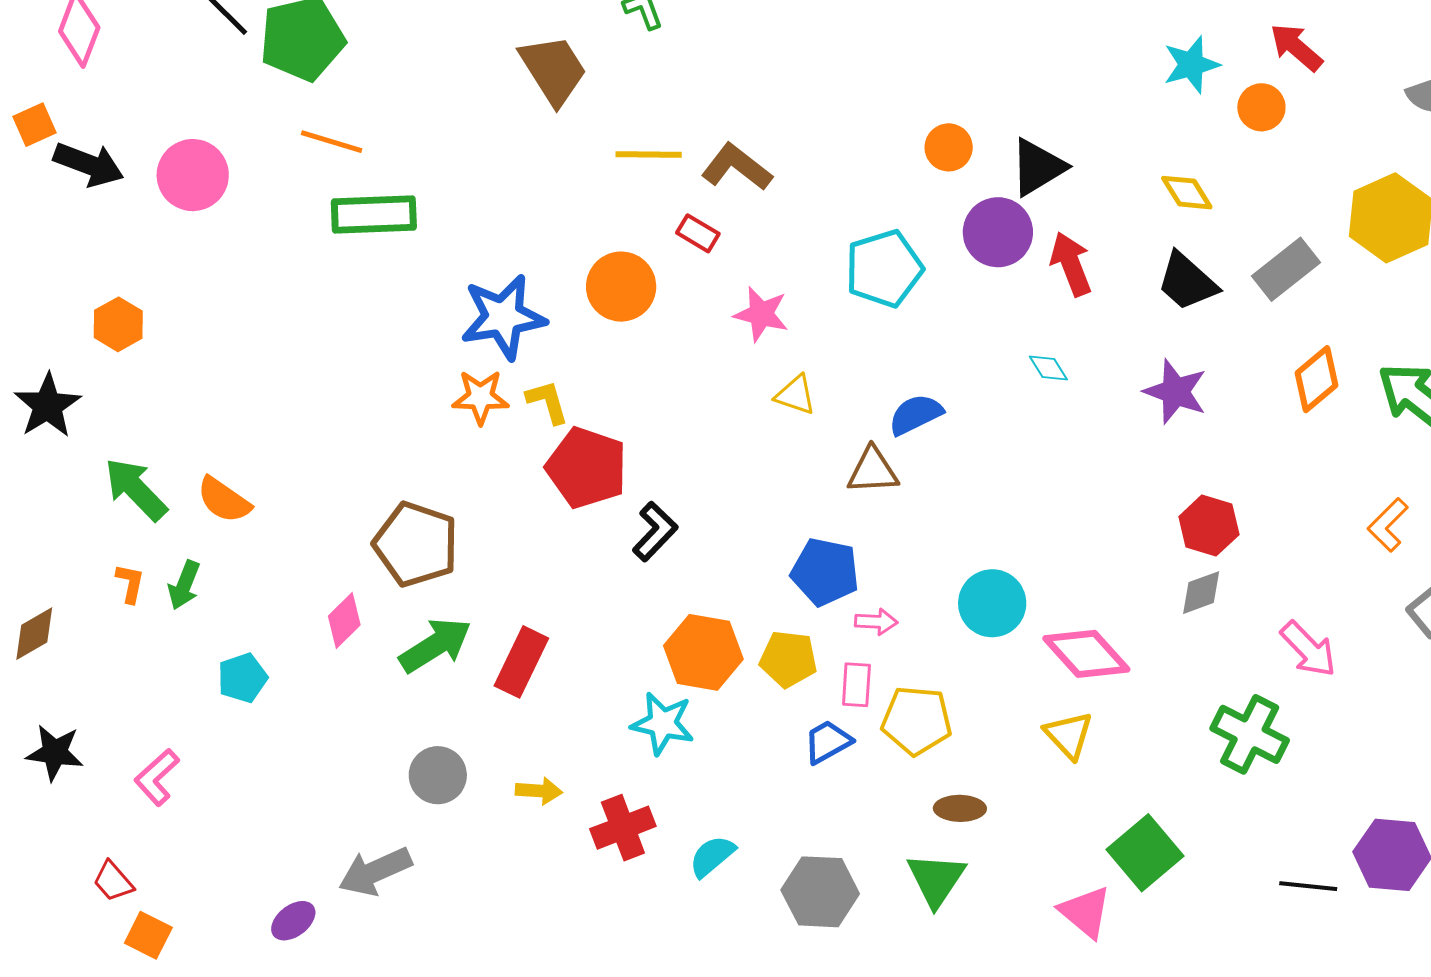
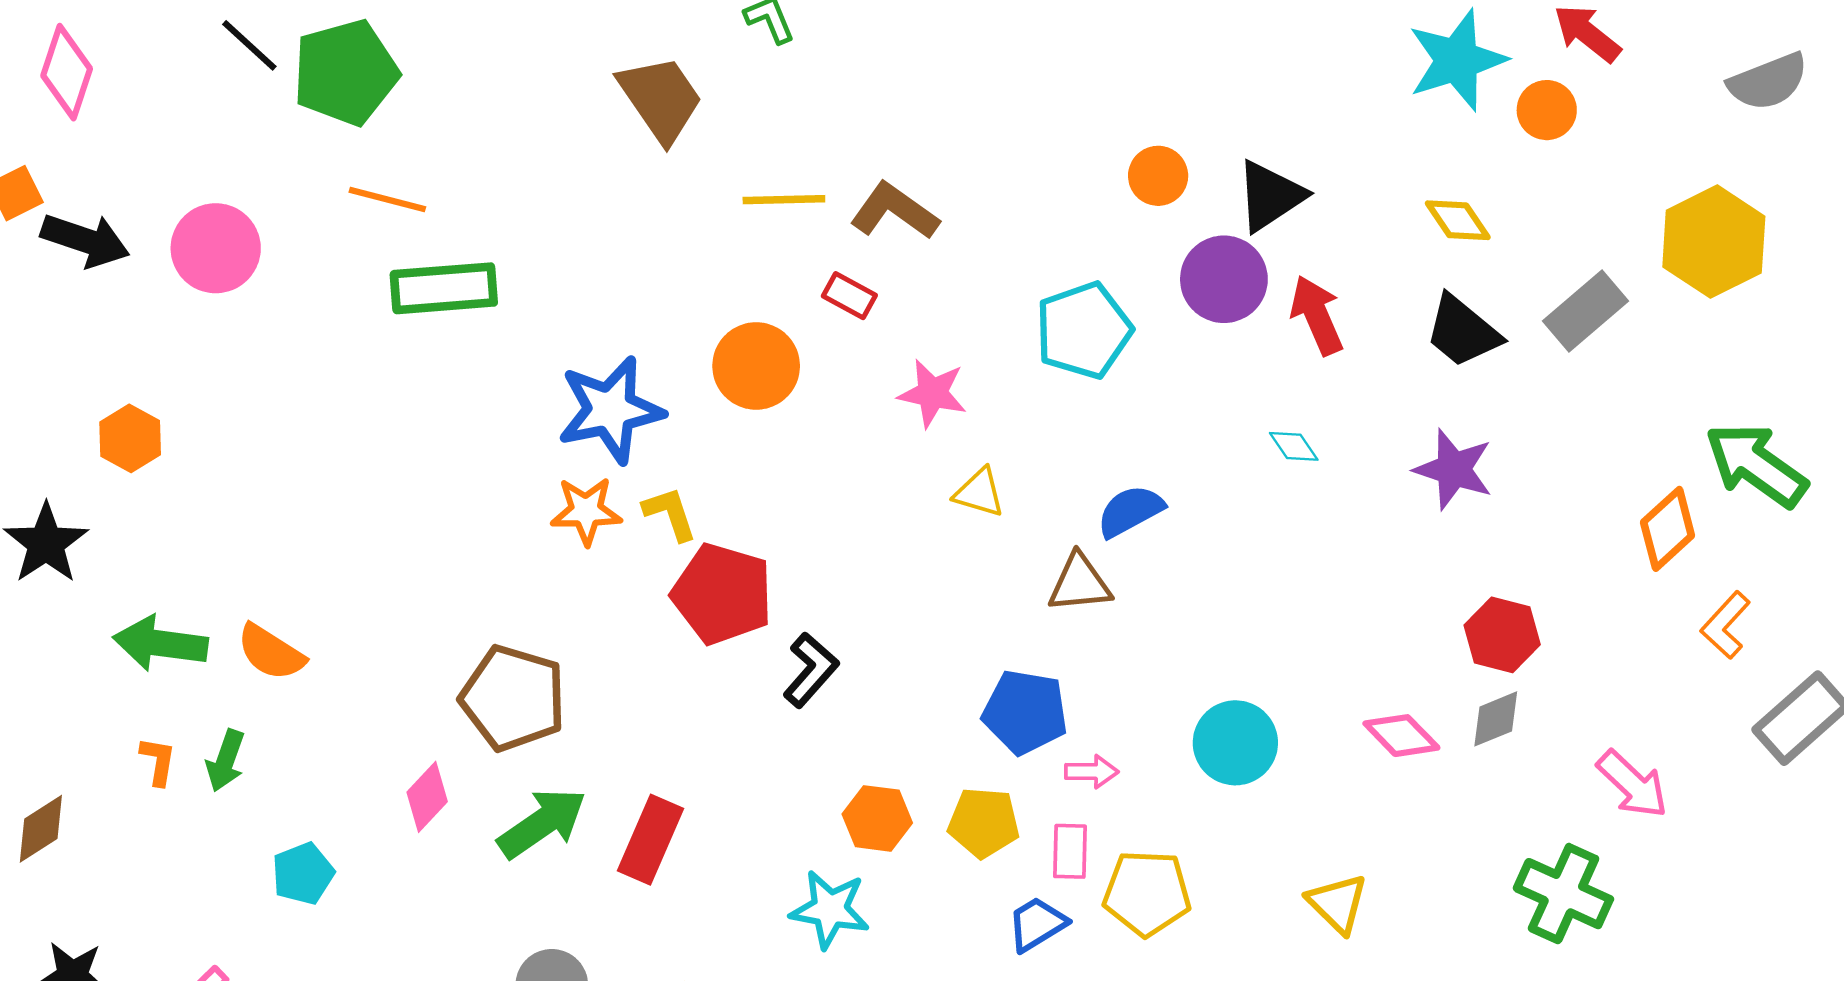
cyan star: (1191, 65) -> (1457, 60), size x1.4
orange diamond: (1316, 379) -> (1668, 529), moved
green arrow: (136, 489) -> (160, 643), turned -36
orange hexagon: (703, 652) -> (877, 818), size x0.7
pink diamond: (1086, 654) -> (1401, 736), moved, size x0.7

